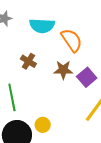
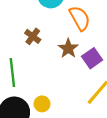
brown star: (63, 70) -> (68, 48), turned 30

